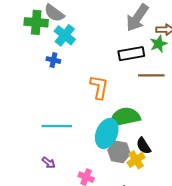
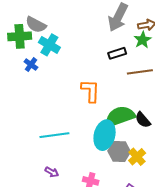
black rectangle: (131, 54) -> (117, 53), size x0.7
blue cross: (53, 60) -> (31, 65), moved, turned 32
black semicircle: (144, 146) -> (143, 120), moved

